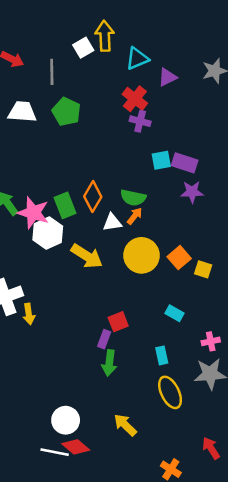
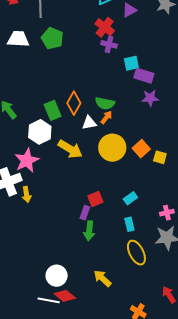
cyan square: (161, 160) -> (131, 63), moved
pink star: (33, 213) -> (27, 160), moved, turned 30
cyan rectangle: (175, 313) -> (130, 198), moved, turned -64

